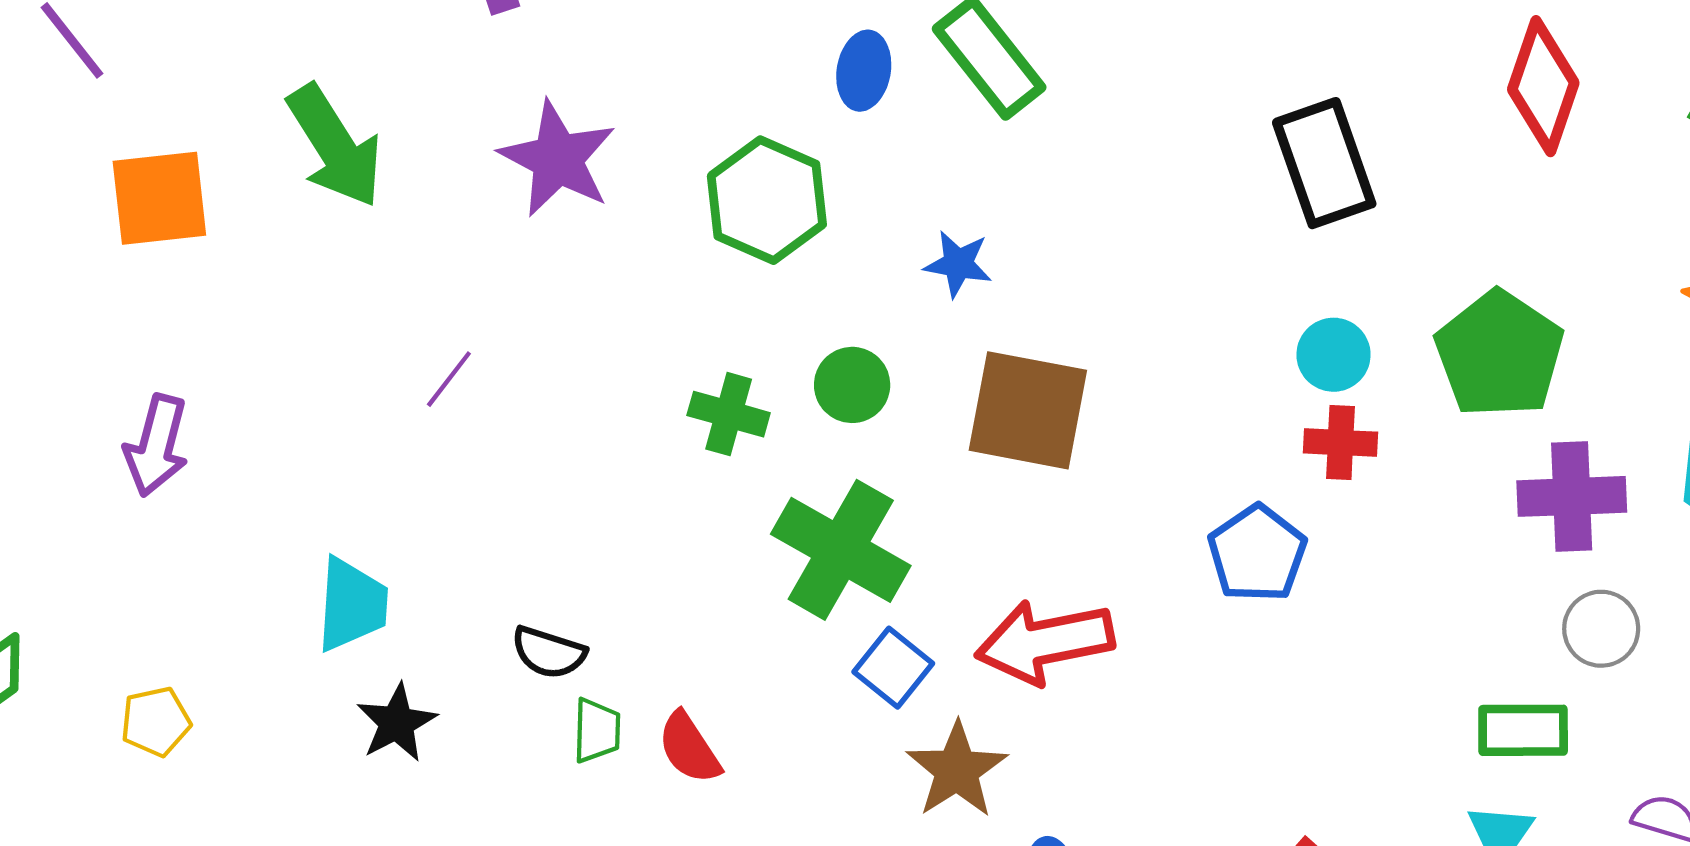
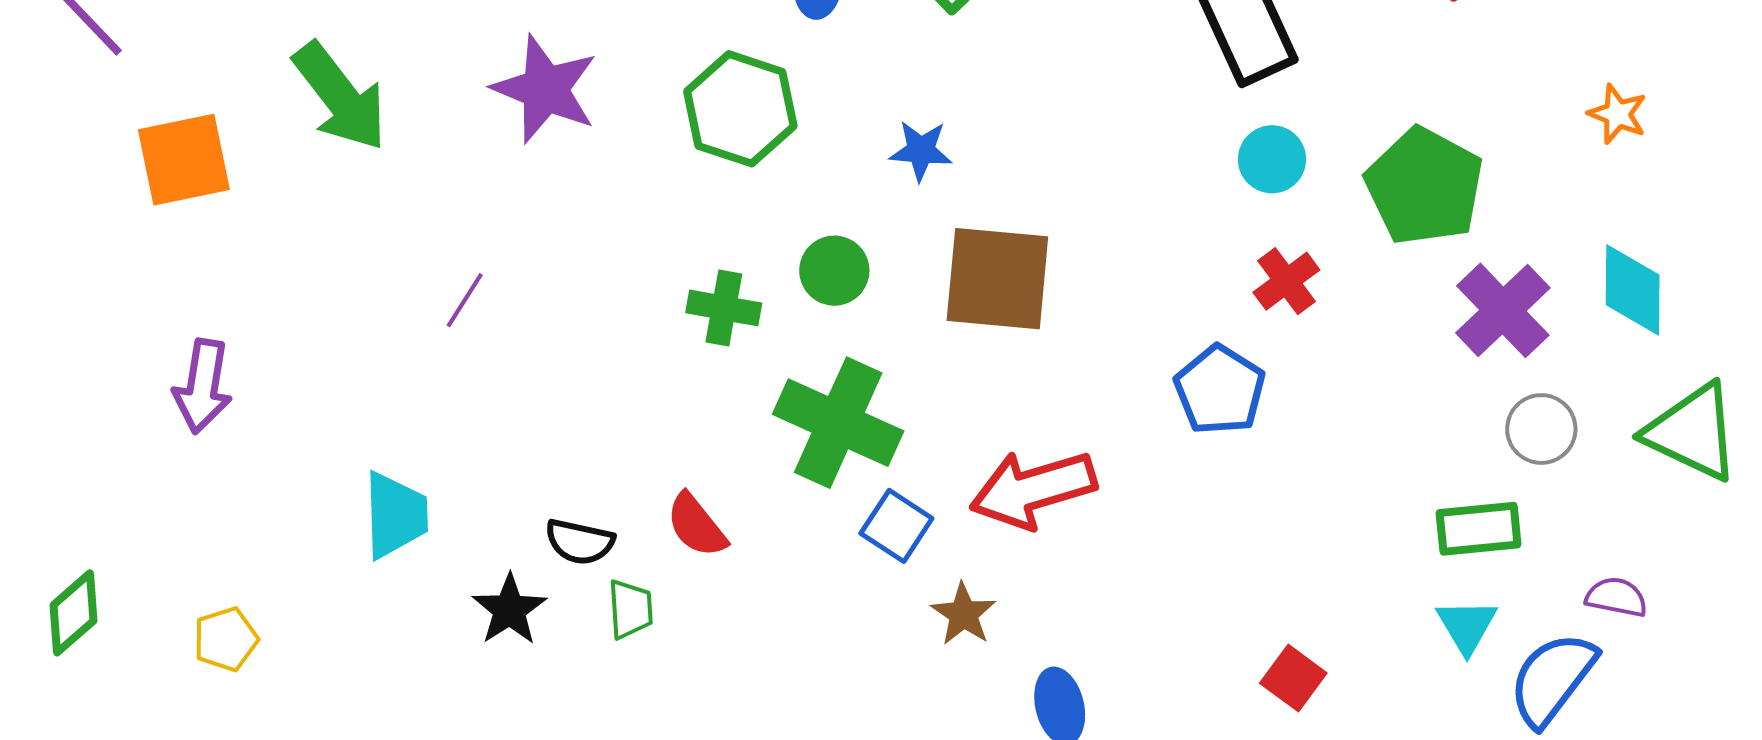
cyan circle: (1334, 355) -> (1272, 159), moved
red cross: (1340, 443) -> (1286, 281), turned -34
purple cross: (1572, 496) -> (1503, 310), turned -36
black star: (397, 723) -> (509, 610), moved
red semicircle: (689, 748) -> (696, 525), moved
brown star: (957, 770) -> (964, 614), size x0.7

